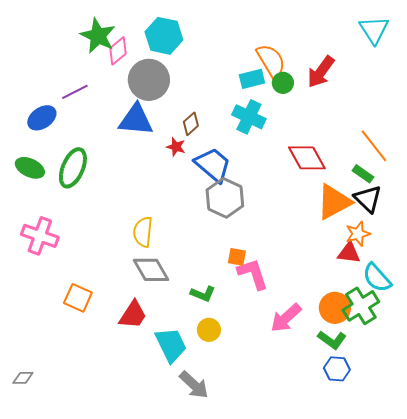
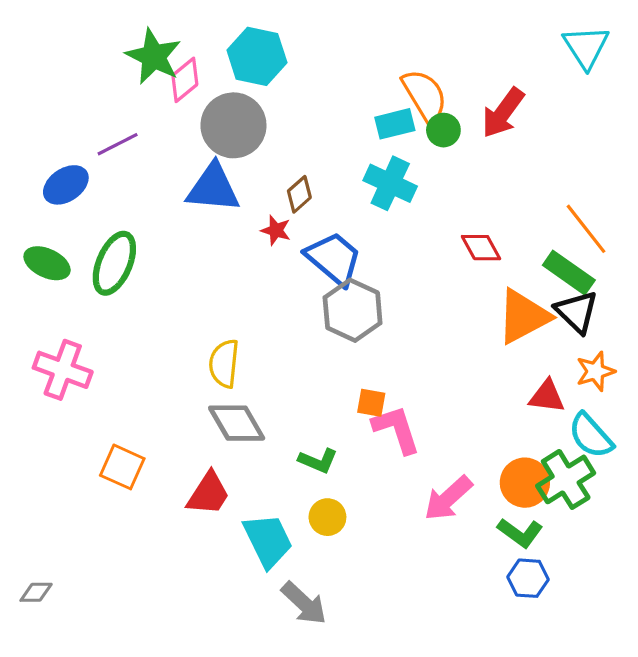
red diamond: (307, 158) -> (481, 248), size x0.7
green rectangle: (363, 174) -> (569, 273), size x1.5
orange star: (358, 234) -> (595, 371), moved

